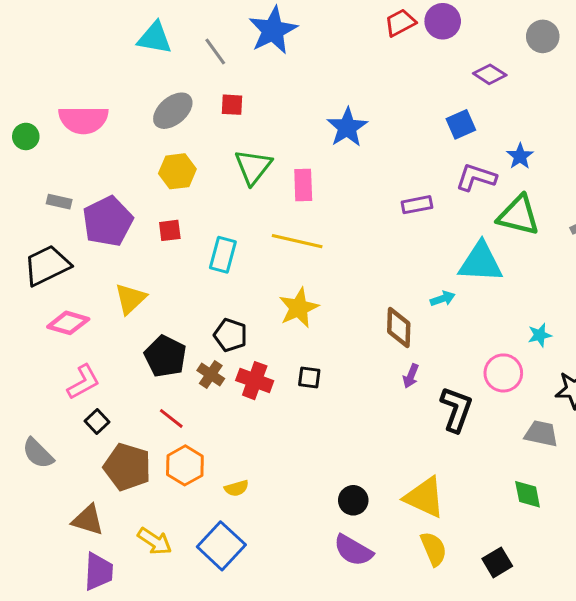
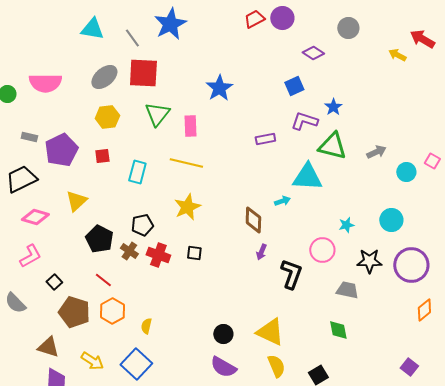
red square: (232, 105) -> (143, 73), size x2.0
black pentagon: (230, 335) -> (142, 225), turned -30
pink L-shape: (83, 382) -> (30, 256), moved
yellow semicircle: (237, 488) -> (146, 326), turned 119

